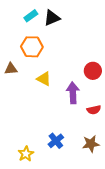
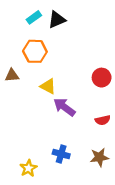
purple arrow: (73, 93) -> (64, 107), moved, turned -50
blue cross: (56, 141) -> (61, 154), turned -35

